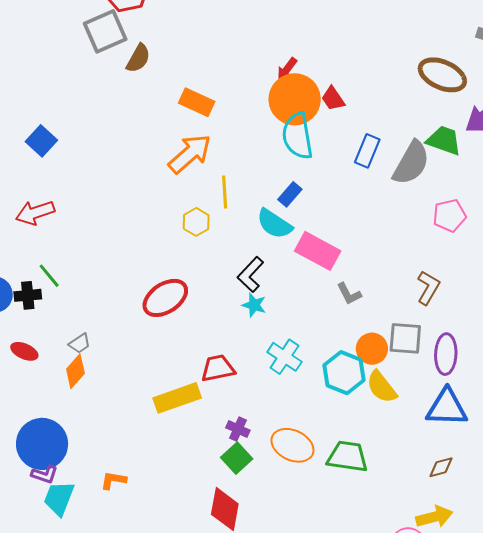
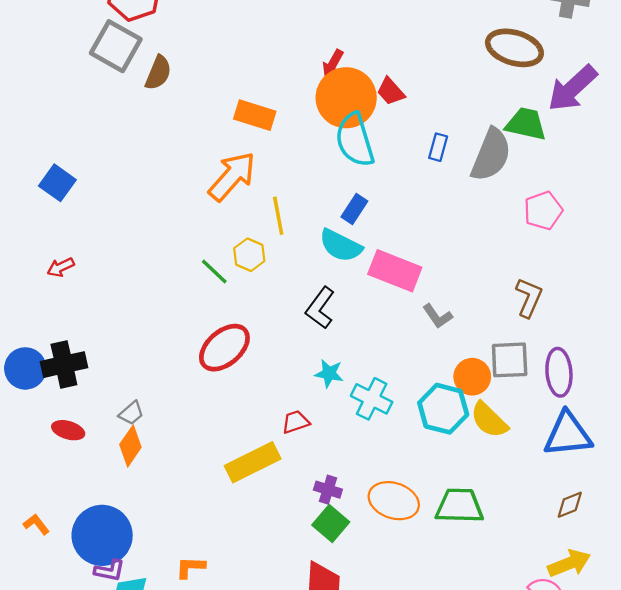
gray square: (105, 31) -> (116, 46), turned -30
orange rectangle: (197, 102) -> (255, 115), moved
blue rectangle: (367, 151) -> (438, 147), size x0.7
red arrow: (35, 213) -> (61, 267), size x0.6
green line: (49, 276) -> (214, 271), moved
black cross: (28, 295) -> (64, 365), size x1.4
cyan star: (254, 305) -> (329, 373), moved
red trapezoid: (218, 368) -> (296, 422), size x0.7

